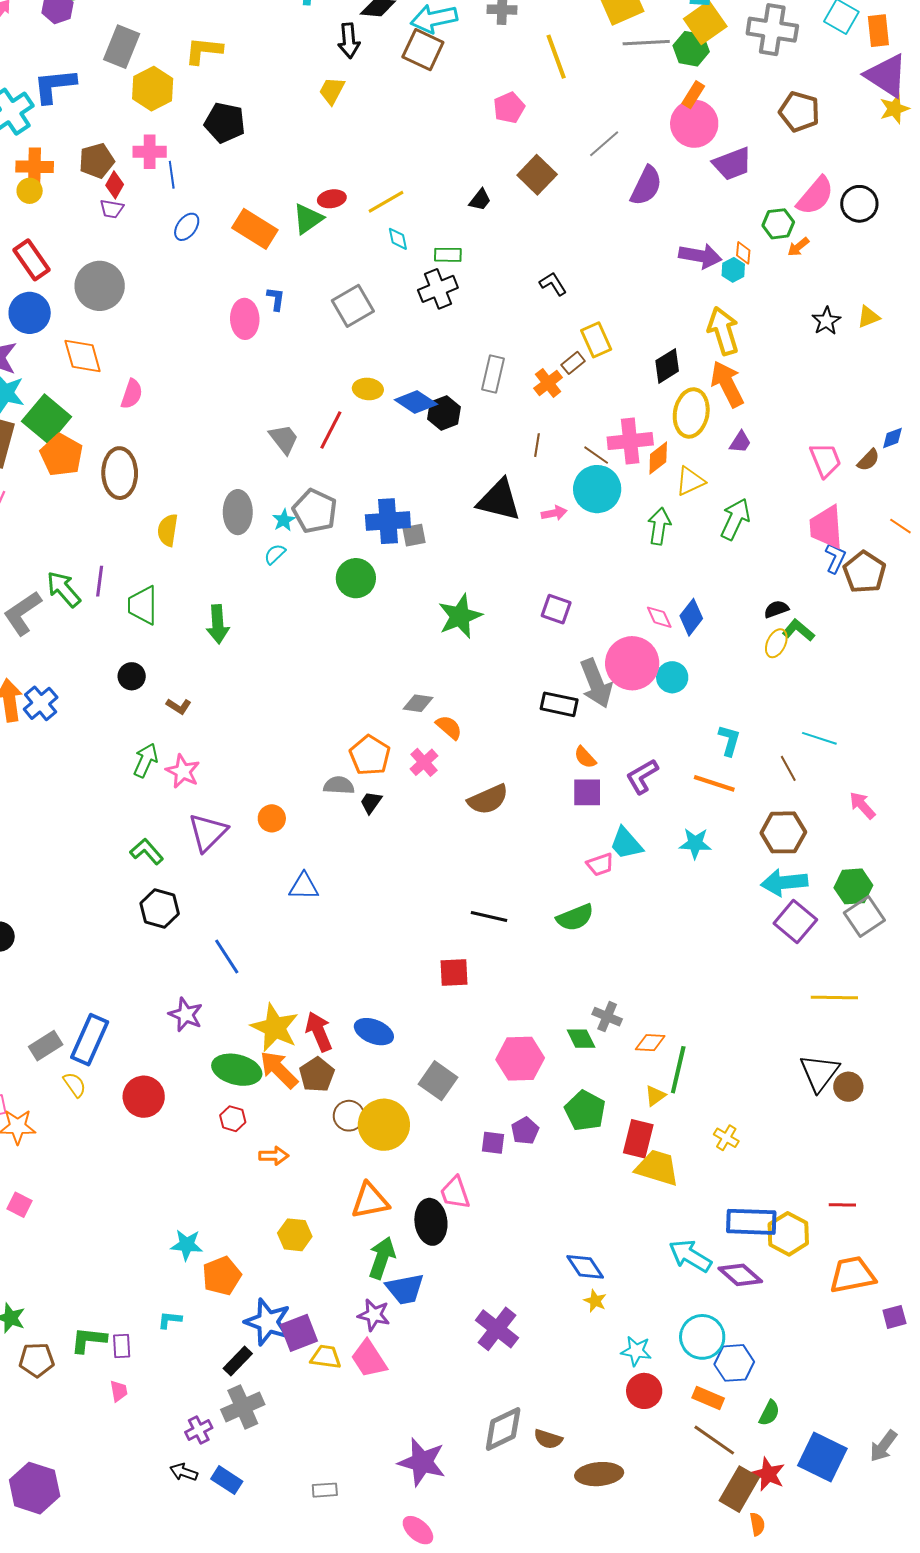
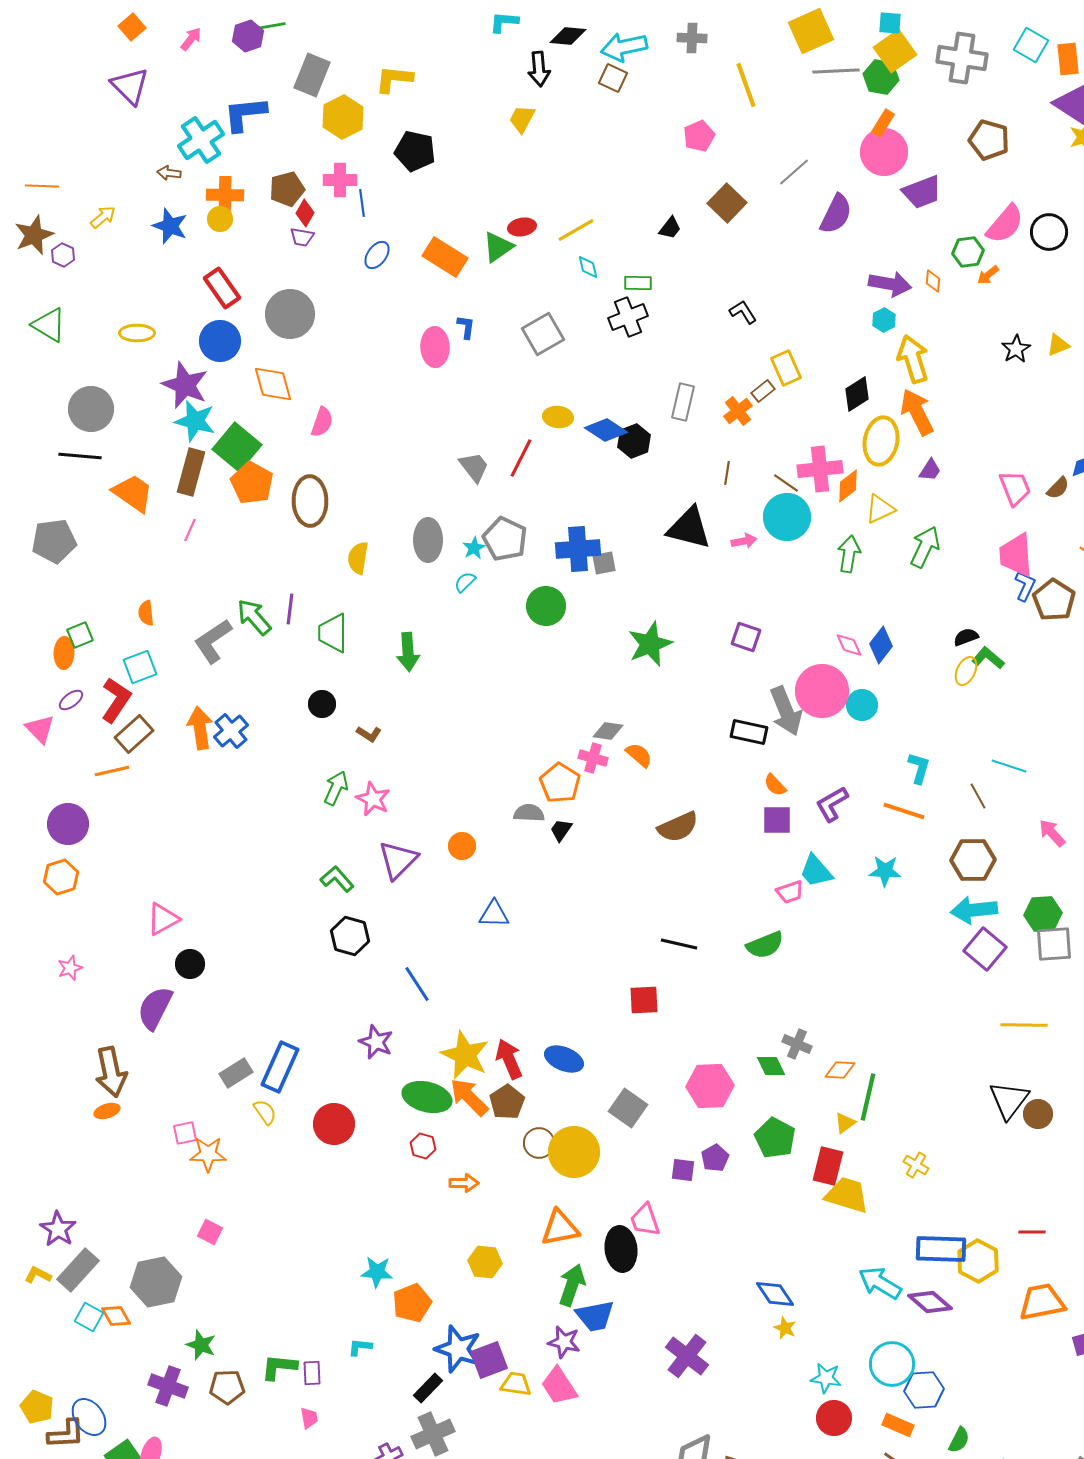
brown square: (423, 50) -> (613, 78), size x0.7
cyan hexagon: (733, 270) -> (884, 320), moved
pink cross: (424, 762) -> (593, 758), moved, turned -32
gray square: (864, 916) -> (1054, 944), turned 30

